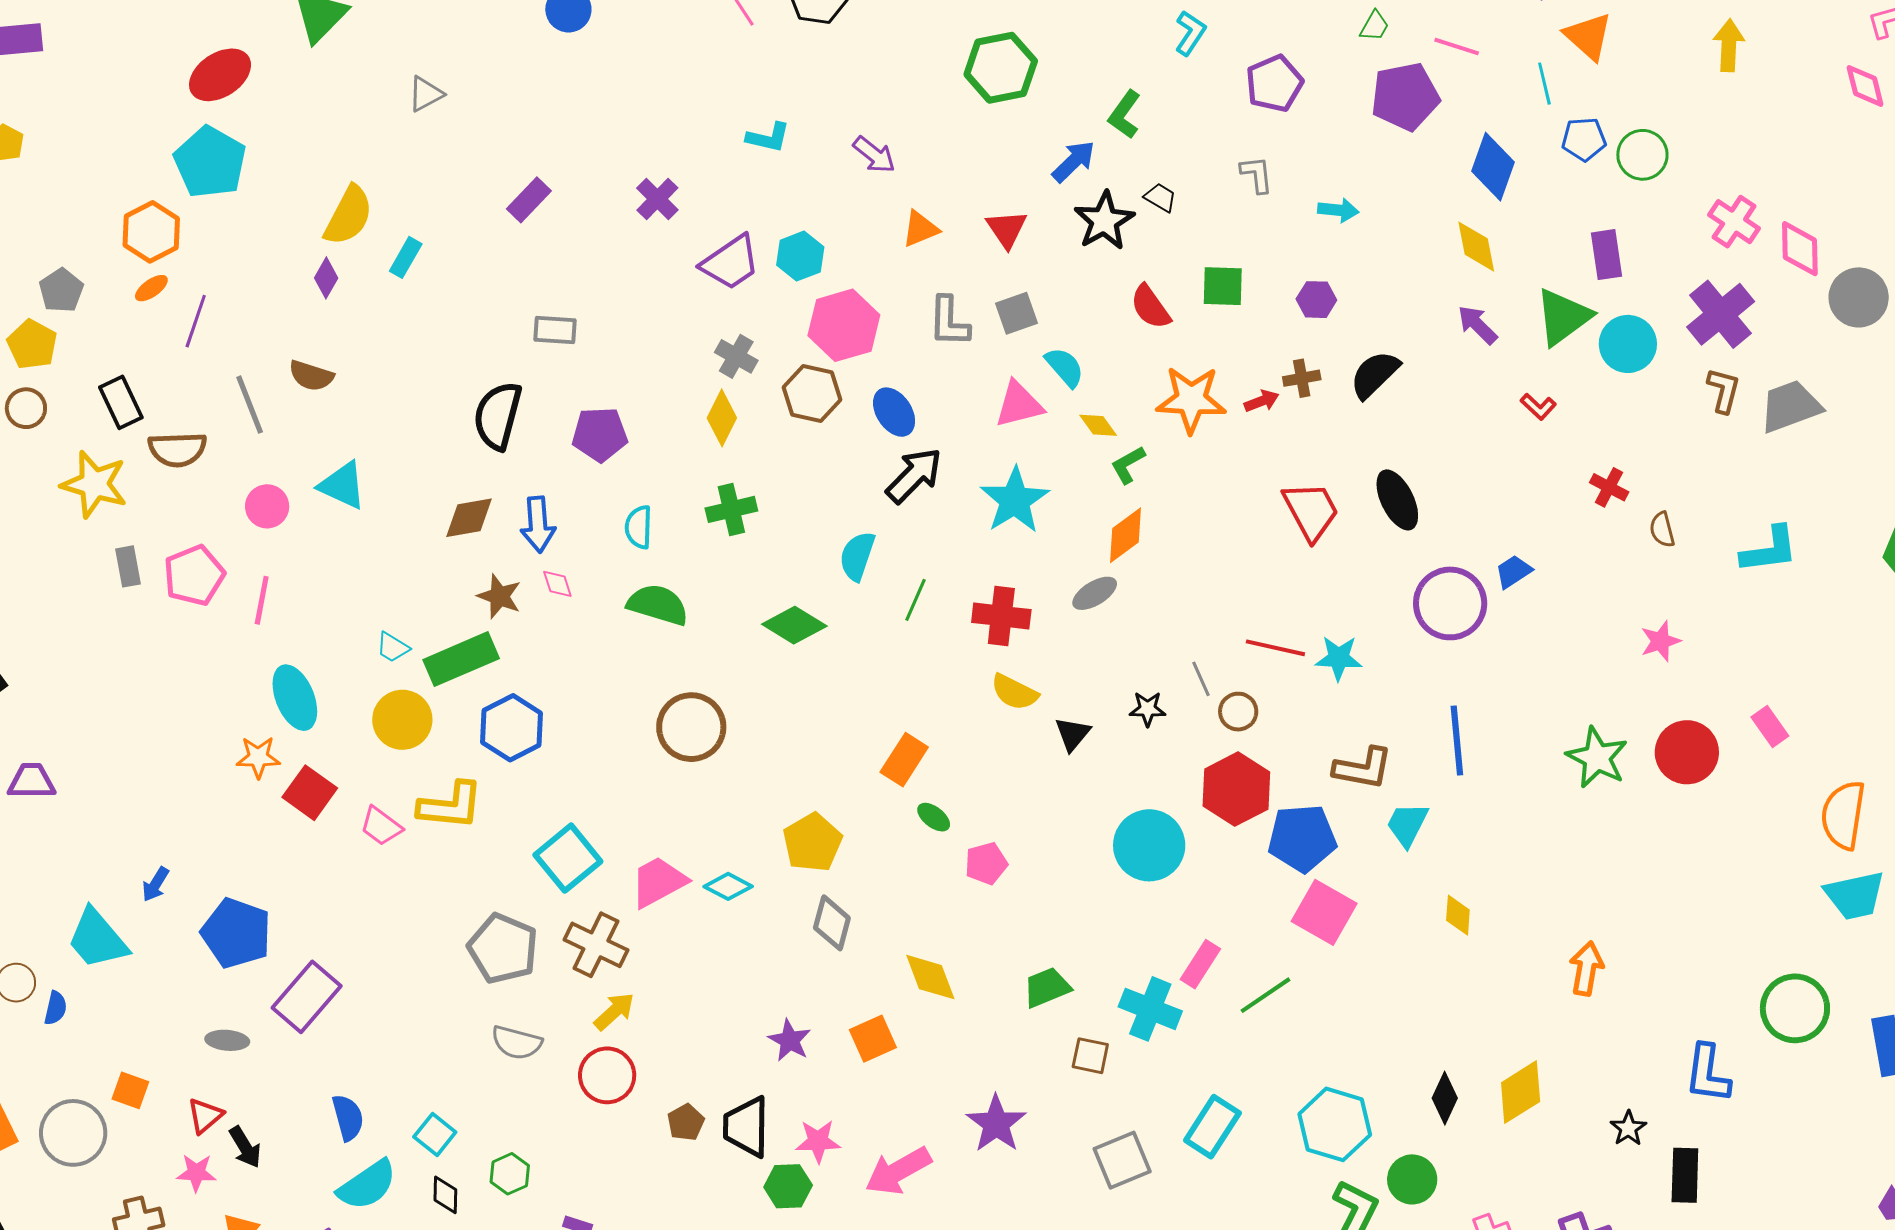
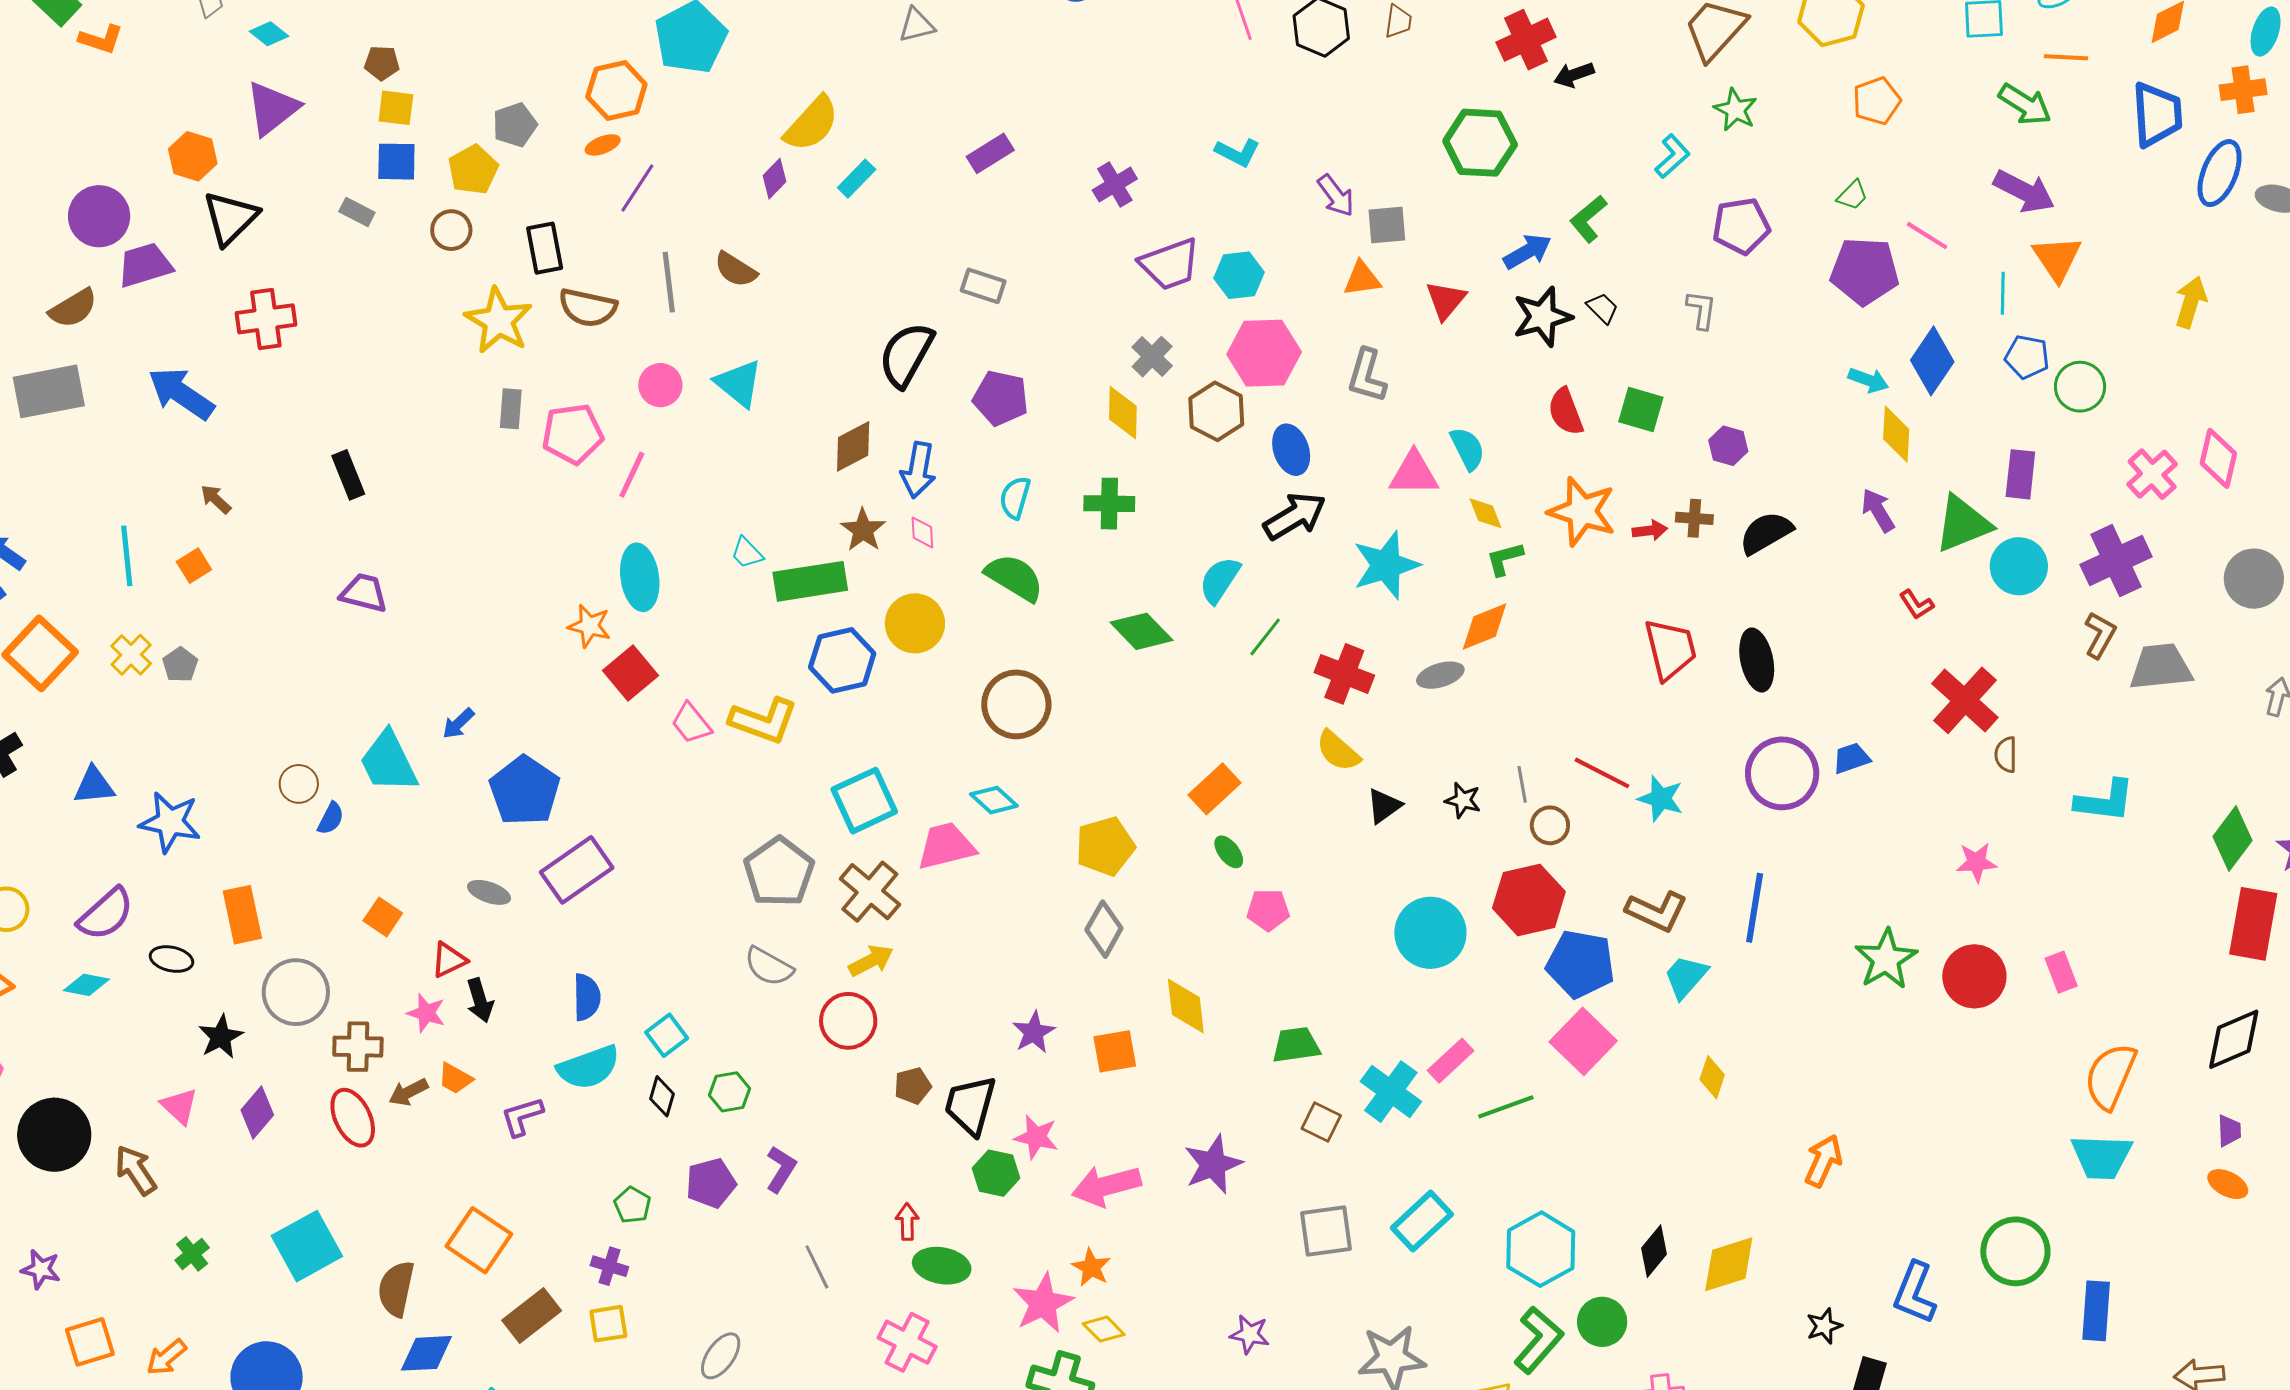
cyan arrow: (1338, 210) -> (1868, 380), moved
pink diamond: (1800, 249) -> (2218, 458), moved
gray square: (1016, 313) -> (1387, 225), moved
yellow diamond: (722, 418) -> (1123, 413), turned -40
red cross: (1609, 487) -> (1965, 700), size x1.8
brown diamond: (469, 518) -> (853, 446), turned -32
yellow circle: (402, 720) -> (915, 623), moved
cyan diamond: (728, 886) -> (994, 800), moved
gray circle: (73, 1133) -> (296, 992), moved

